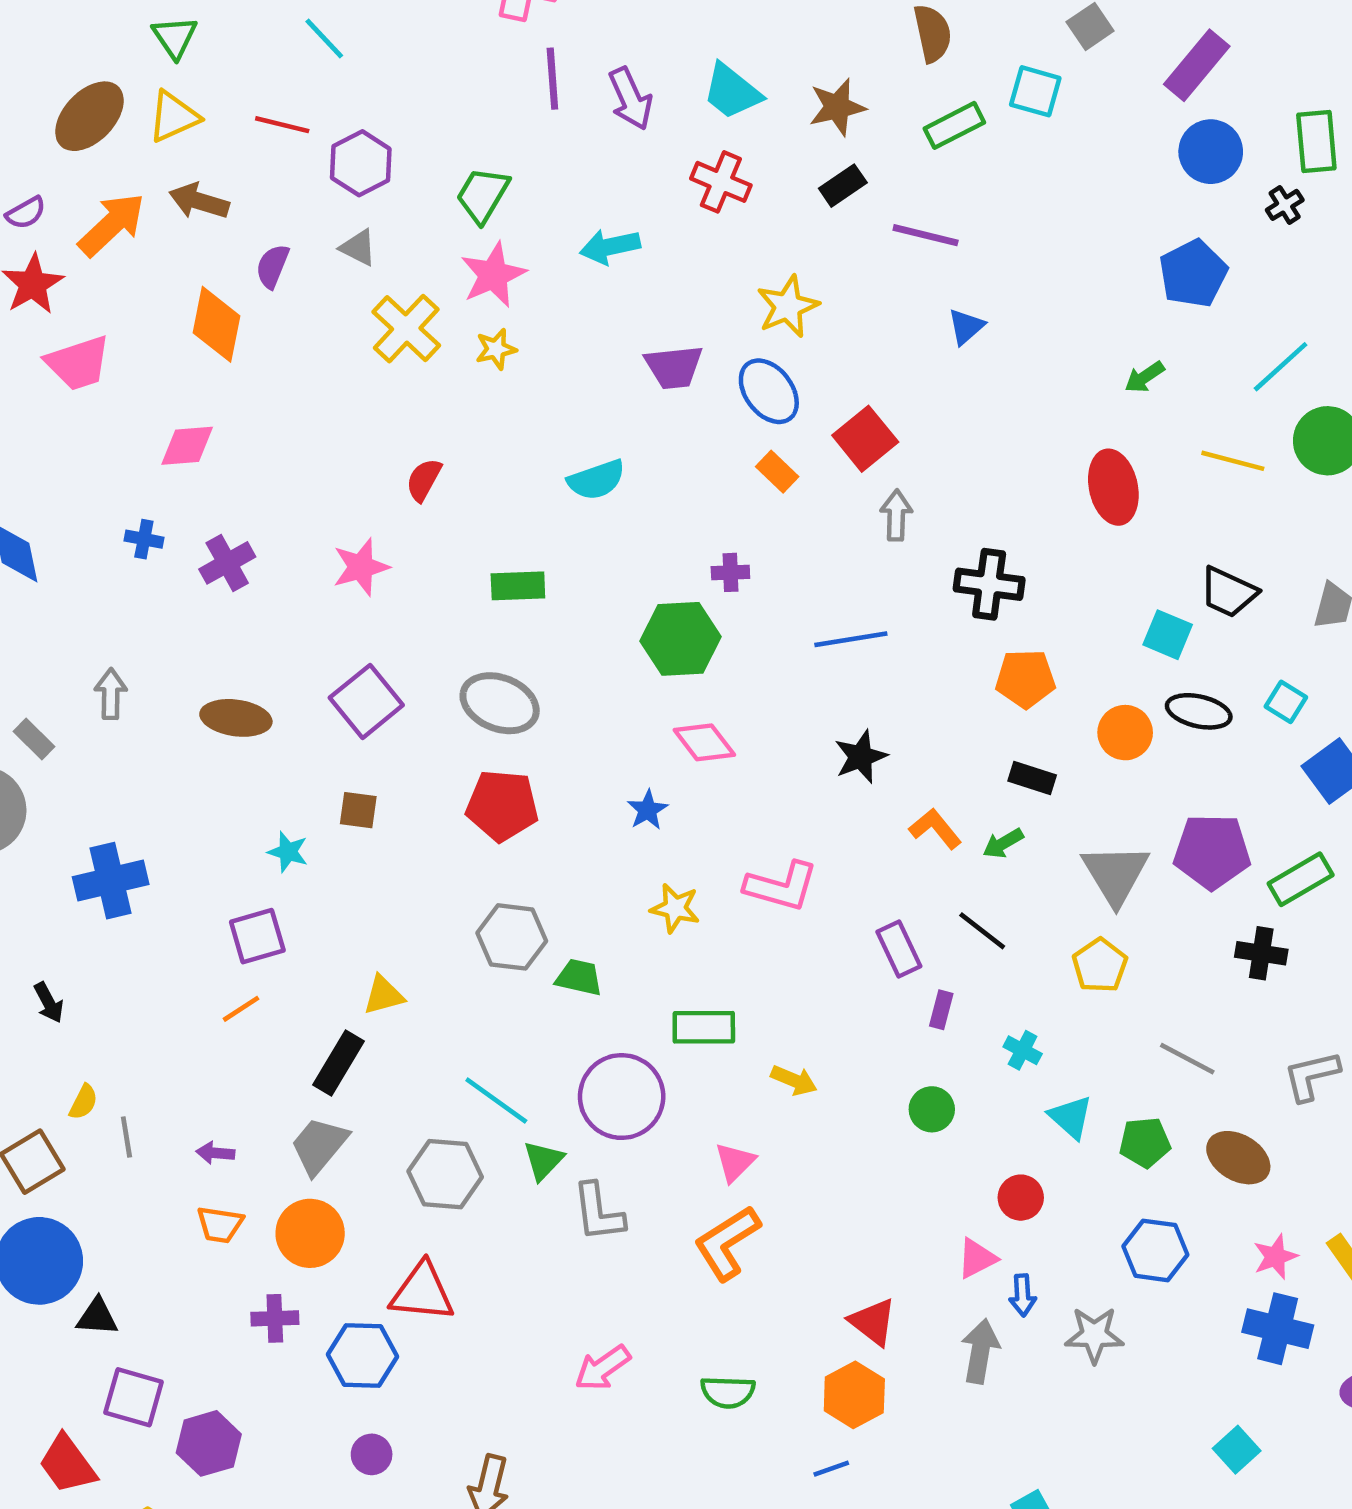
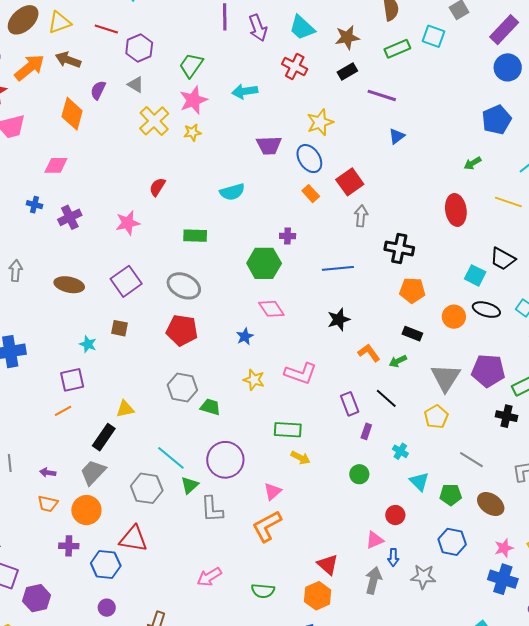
green rectangle: (704, 1027) -> (288, 430), moved

